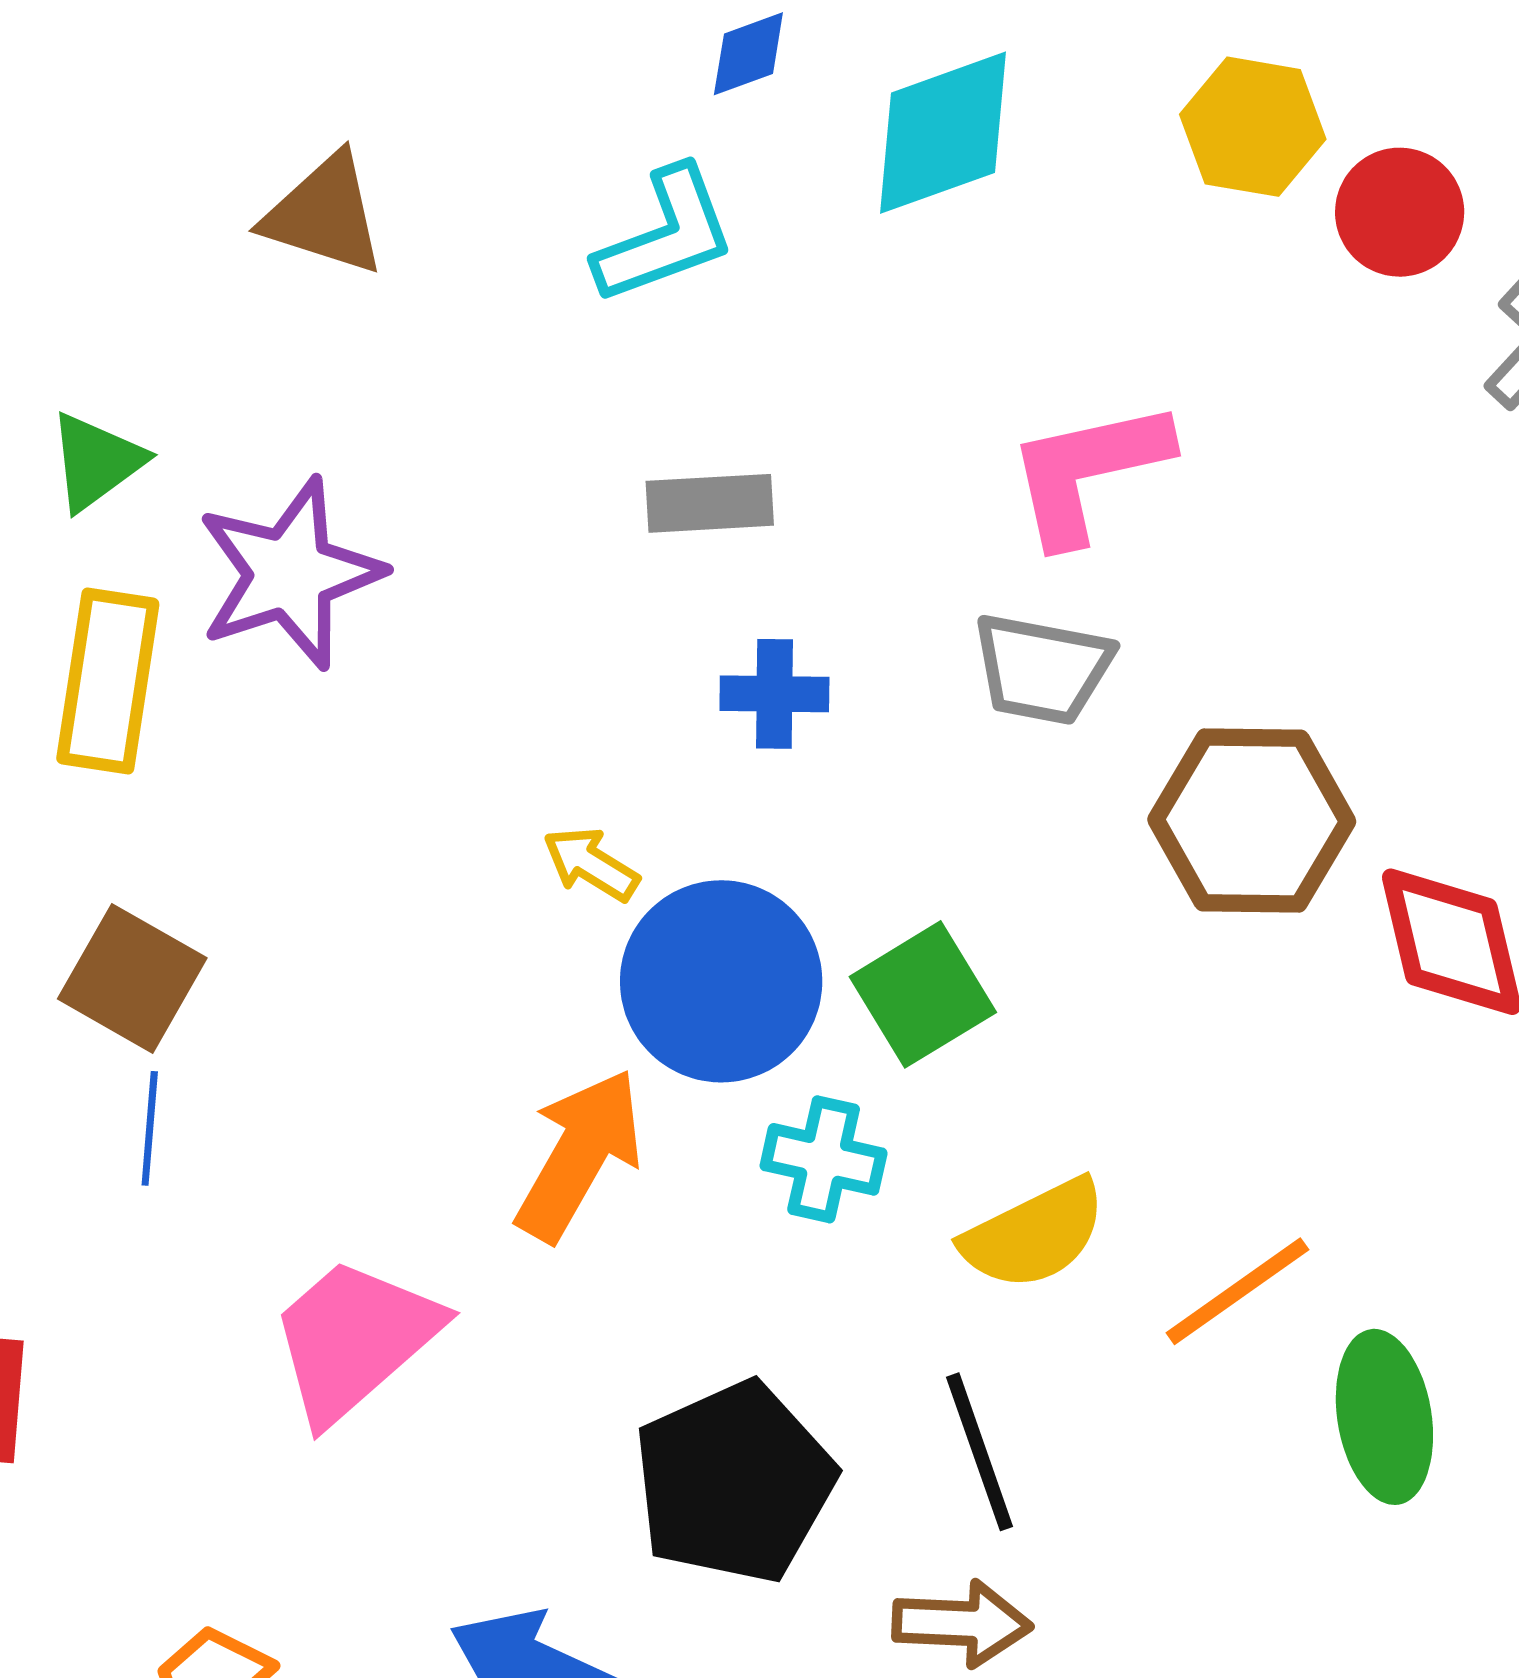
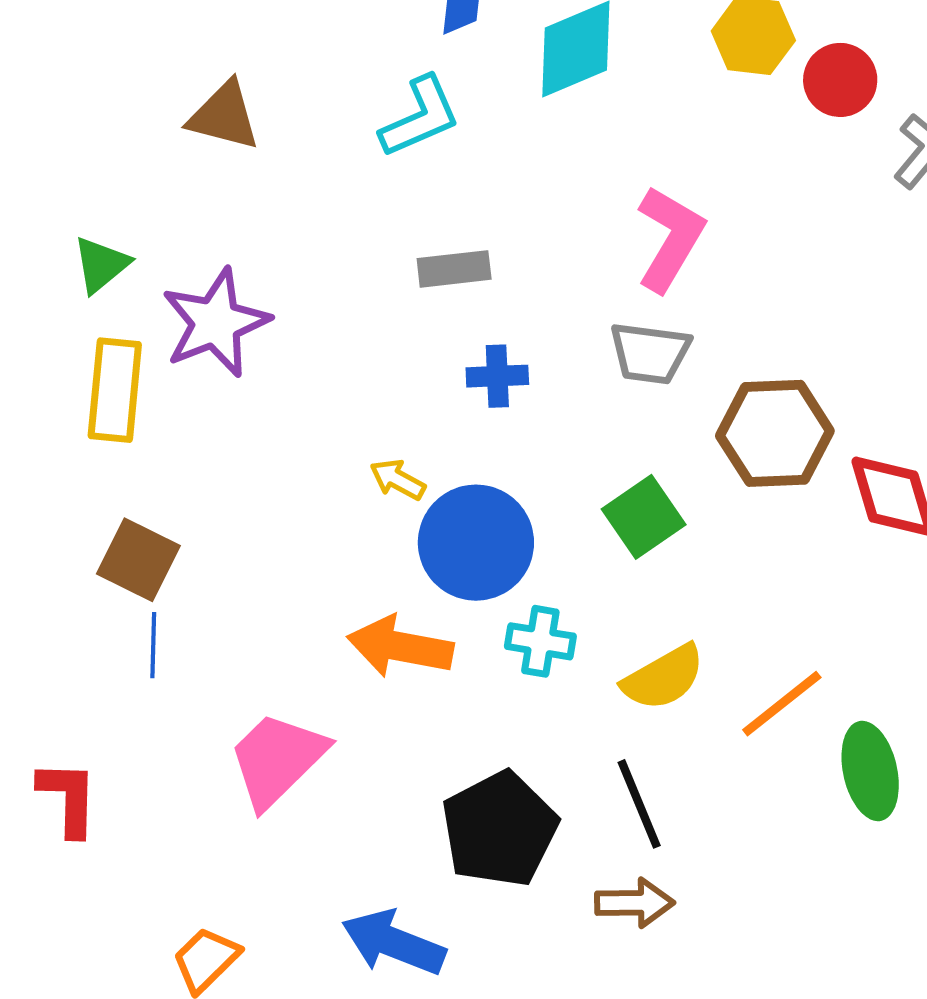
pink L-shape: (1088, 471) -> (670, 239), turned 136
green square: (923, 994) -> (644, 517), moved
orange arrow: (579, 1155) -> (400, 647), turned -106

